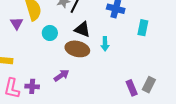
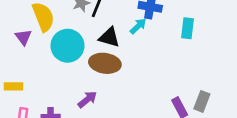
cyan circle: (50, 33) -> (67, 46), size x1.6
cyan arrow: (105, 44) -> (138, 26), moved, turned -128

